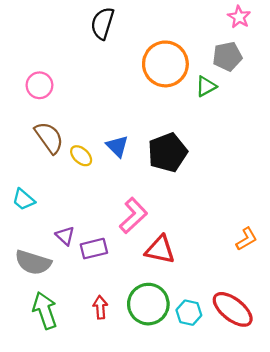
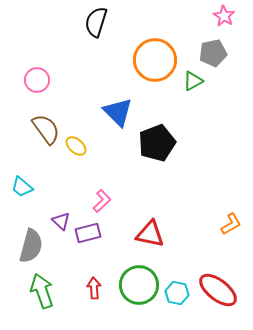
blue triangle: (117, 146) -> (118, 112), moved, size x1.4
pink L-shape: (133, 215) -> (102, 201), moved, size x0.7
gray semicircle: (33, 262) -> (31, 246), turned -92

